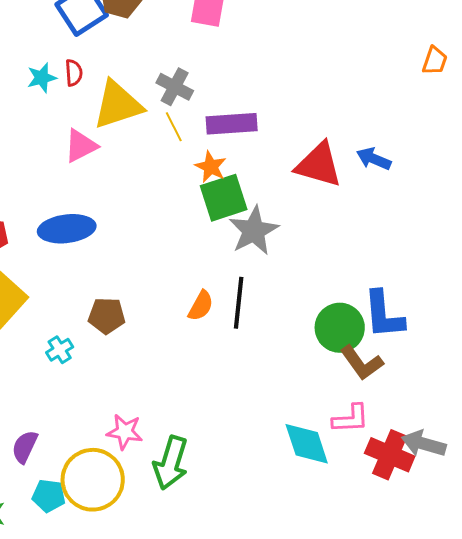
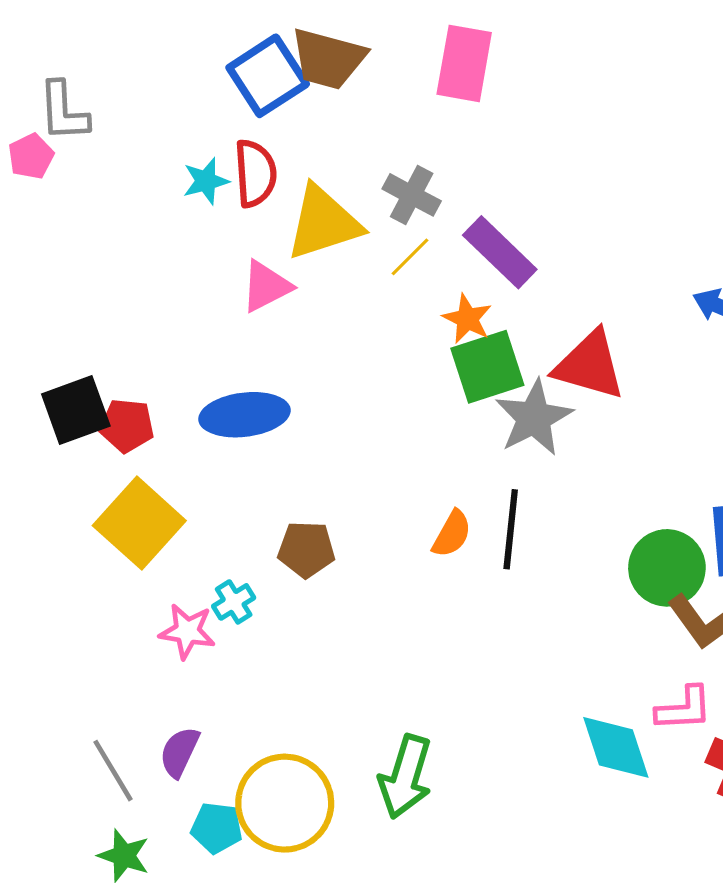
red semicircle: (74, 73) -> (255, 173), size x1.6
purple rectangle: (232, 124) -> (500, 252), turned 48
yellow line: (174, 127) -> (410, 257), turned 72
red triangle: (319, 165) -> (590, 365), moved
pink star: (125, 432) -> (187, 631), moved

